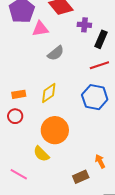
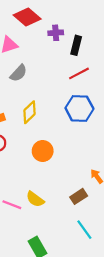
gray semicircle: (56, 53) -> (19, 73), moved
orange circle: (55, 130) -> (43, 151), size x0.7
yellow semicircle: (41, 154) -> (35, 199), moved

